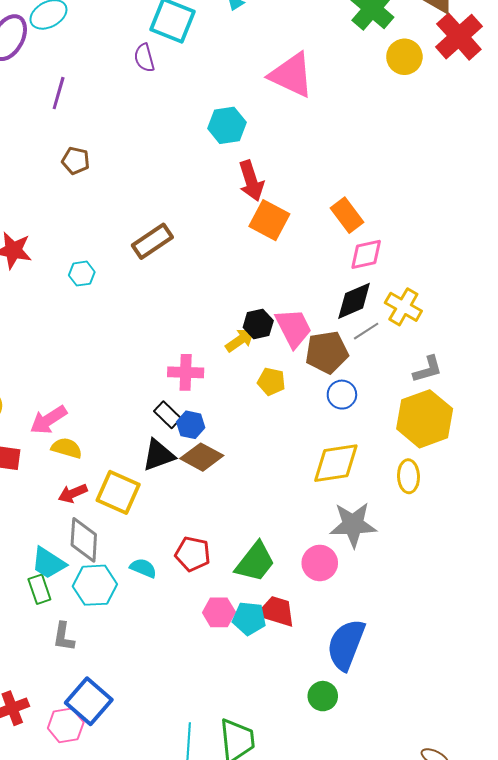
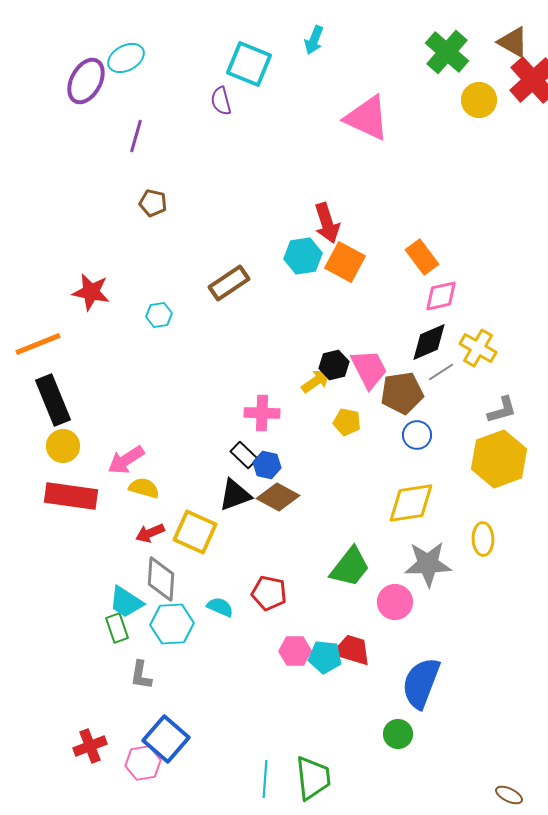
cyan hexagon: (227, 125) -> (303, 256), moved
yellow ellipse: (408, 476) -> (483, 539), moved
green trapezoid: (255, 562) -> (350, 567), moved

